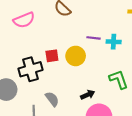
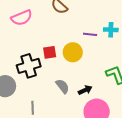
cyan cross: (114, 42) -> (111, 30), moved
gray semicircle: (52, 99) -> (62, 86), moved

